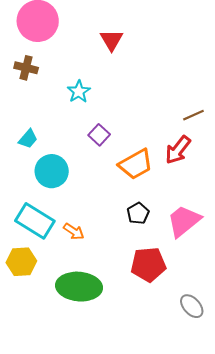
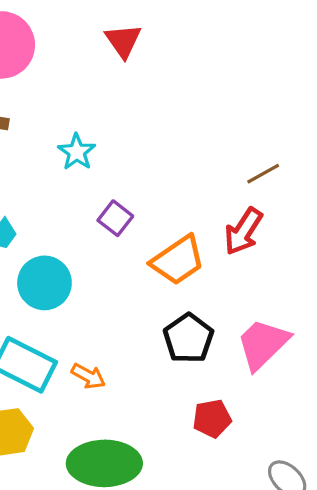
red triangle: (111, 40) -> (123, 41), moved
black pentagon: (138, 213) -> (188, 338), size x1.4
red pentagon: (148, 265) -> (212, 419), size x0.7

